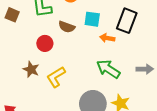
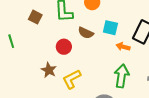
green arrow: (108, 69) -> (122, 76), turned 60

